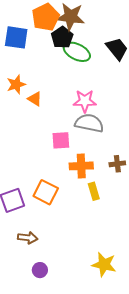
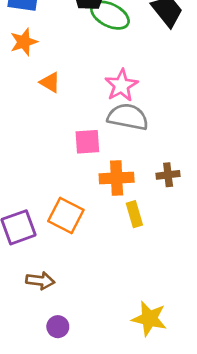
orange star: (16, 84) -> (24, 42), moved
pink star: (85, 101) -> (121, 85), turned -30

